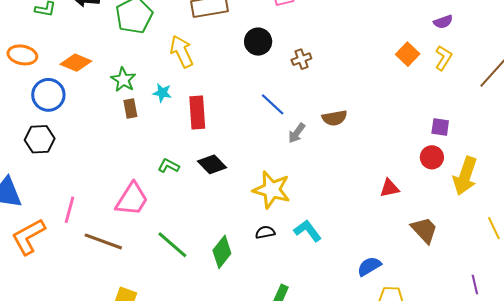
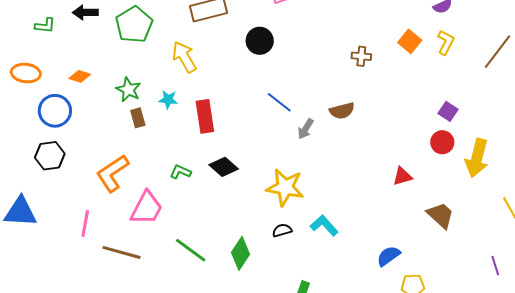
brown cross: (301, 59) -> (361, 56), moved, turned 30
orange diamond: (76, 63) -> (80, 76), size x0.7
purple square: (440, 127) -> (448, 111), turned 30
orange L-shape: (28, 237) -> (112, 173), moved

